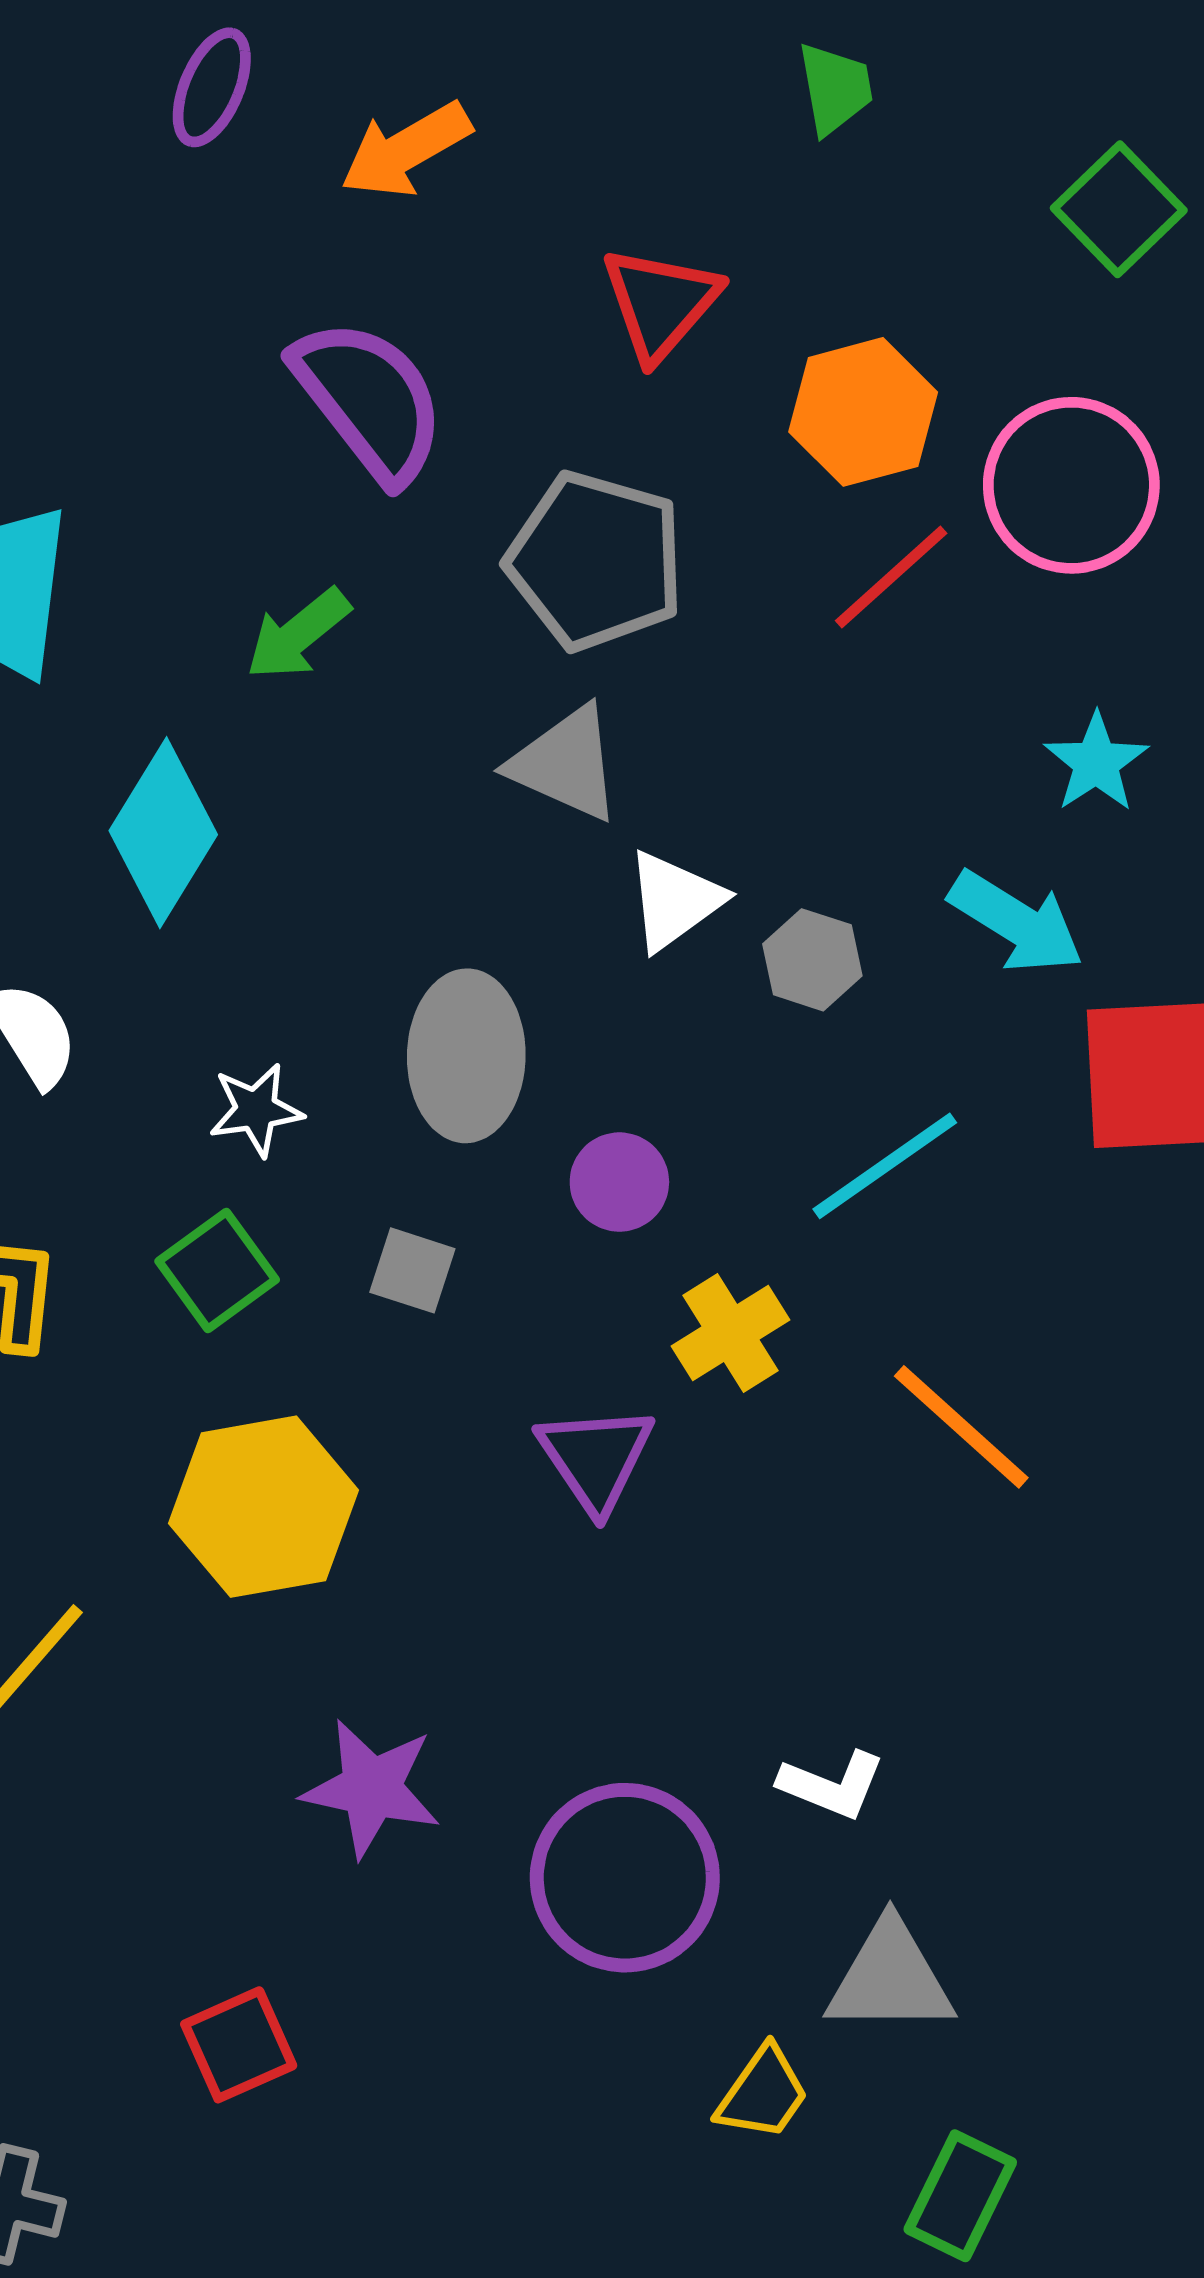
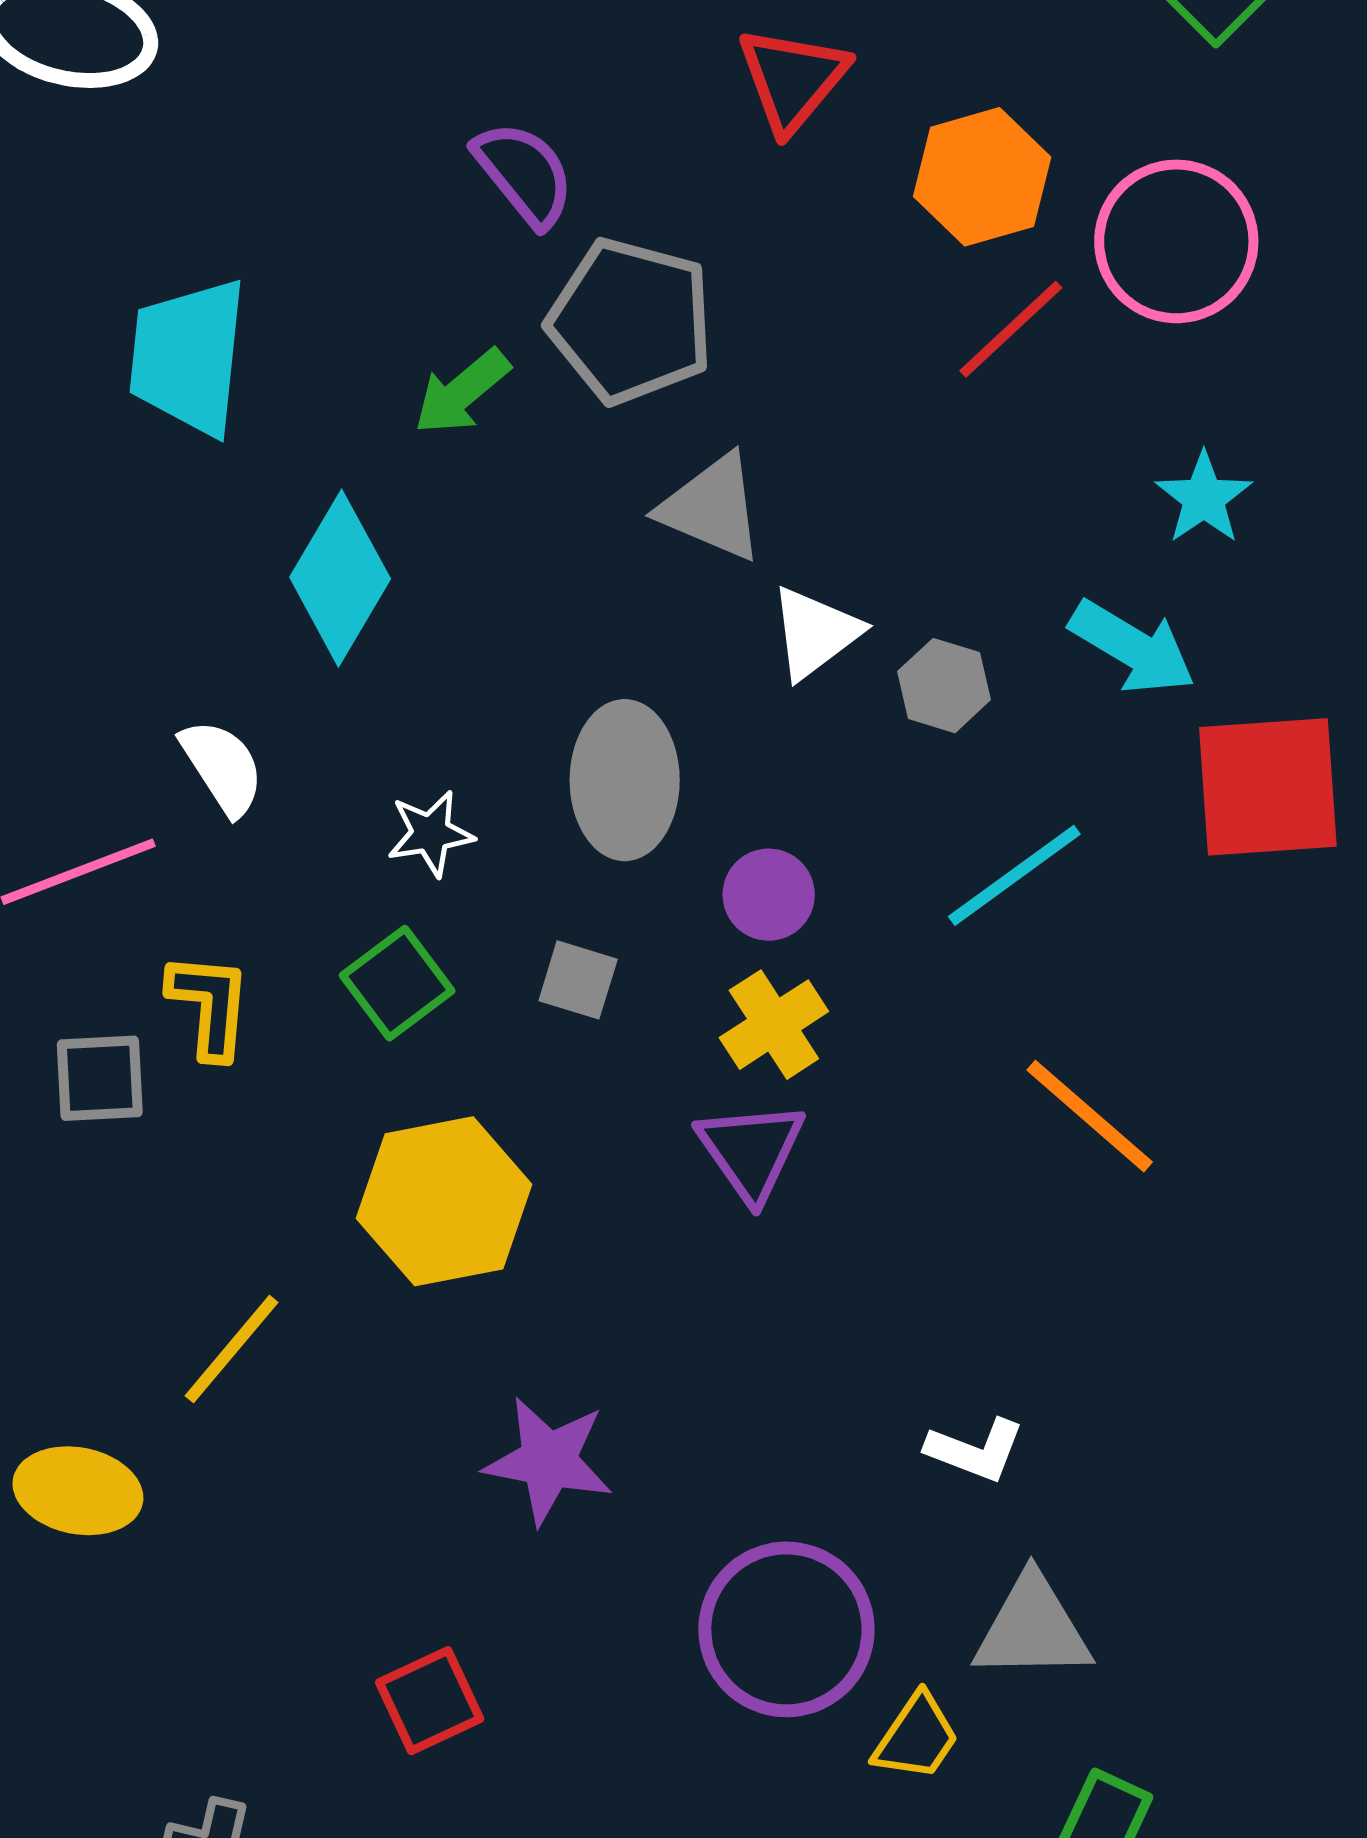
purple semicircle: (369, 400) -> (524, 174), size x0.7
gray pentagon: (596, 561) -> (631, 321), moved
yellow cross: (730, 1333) -> (774, 1025), moved
purple circle: (625, 1878) -> (786, 1629), moved

